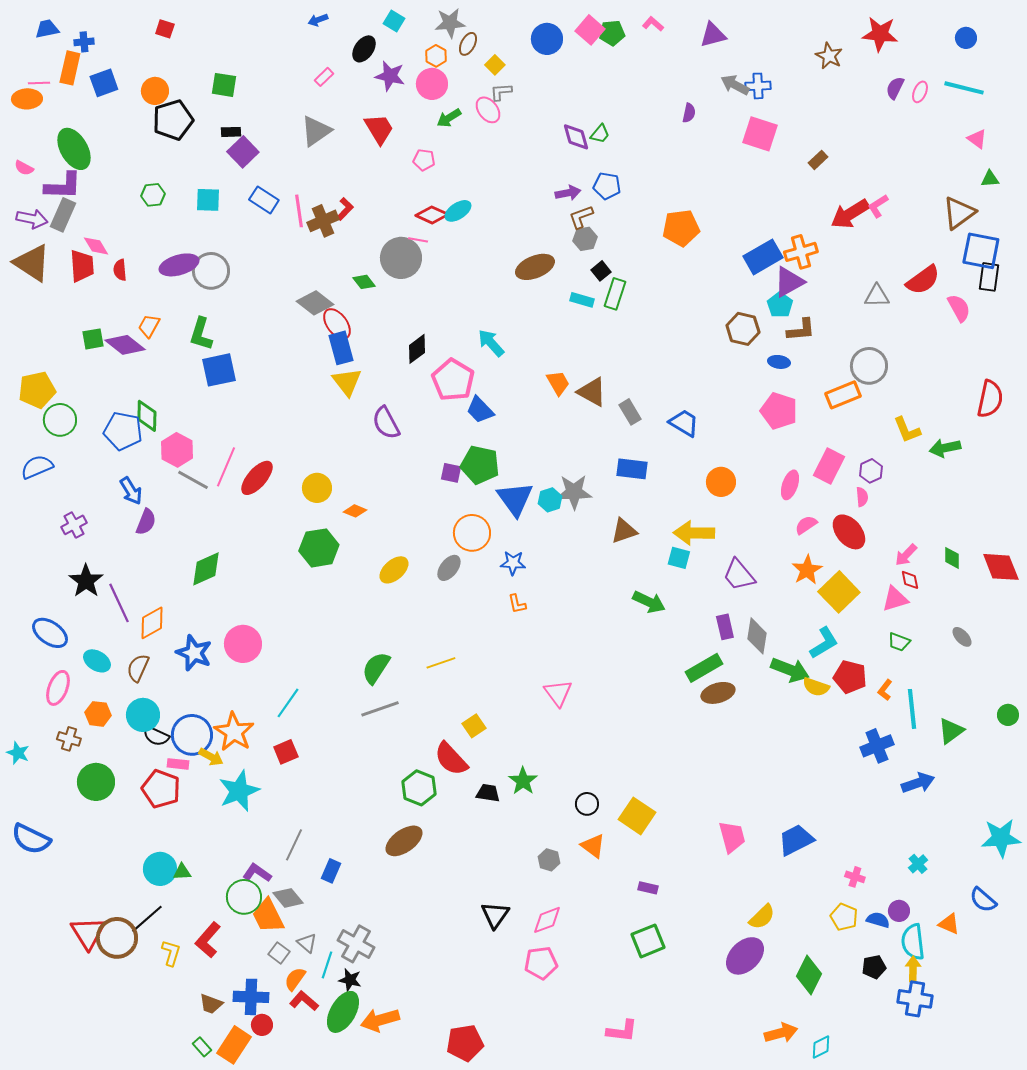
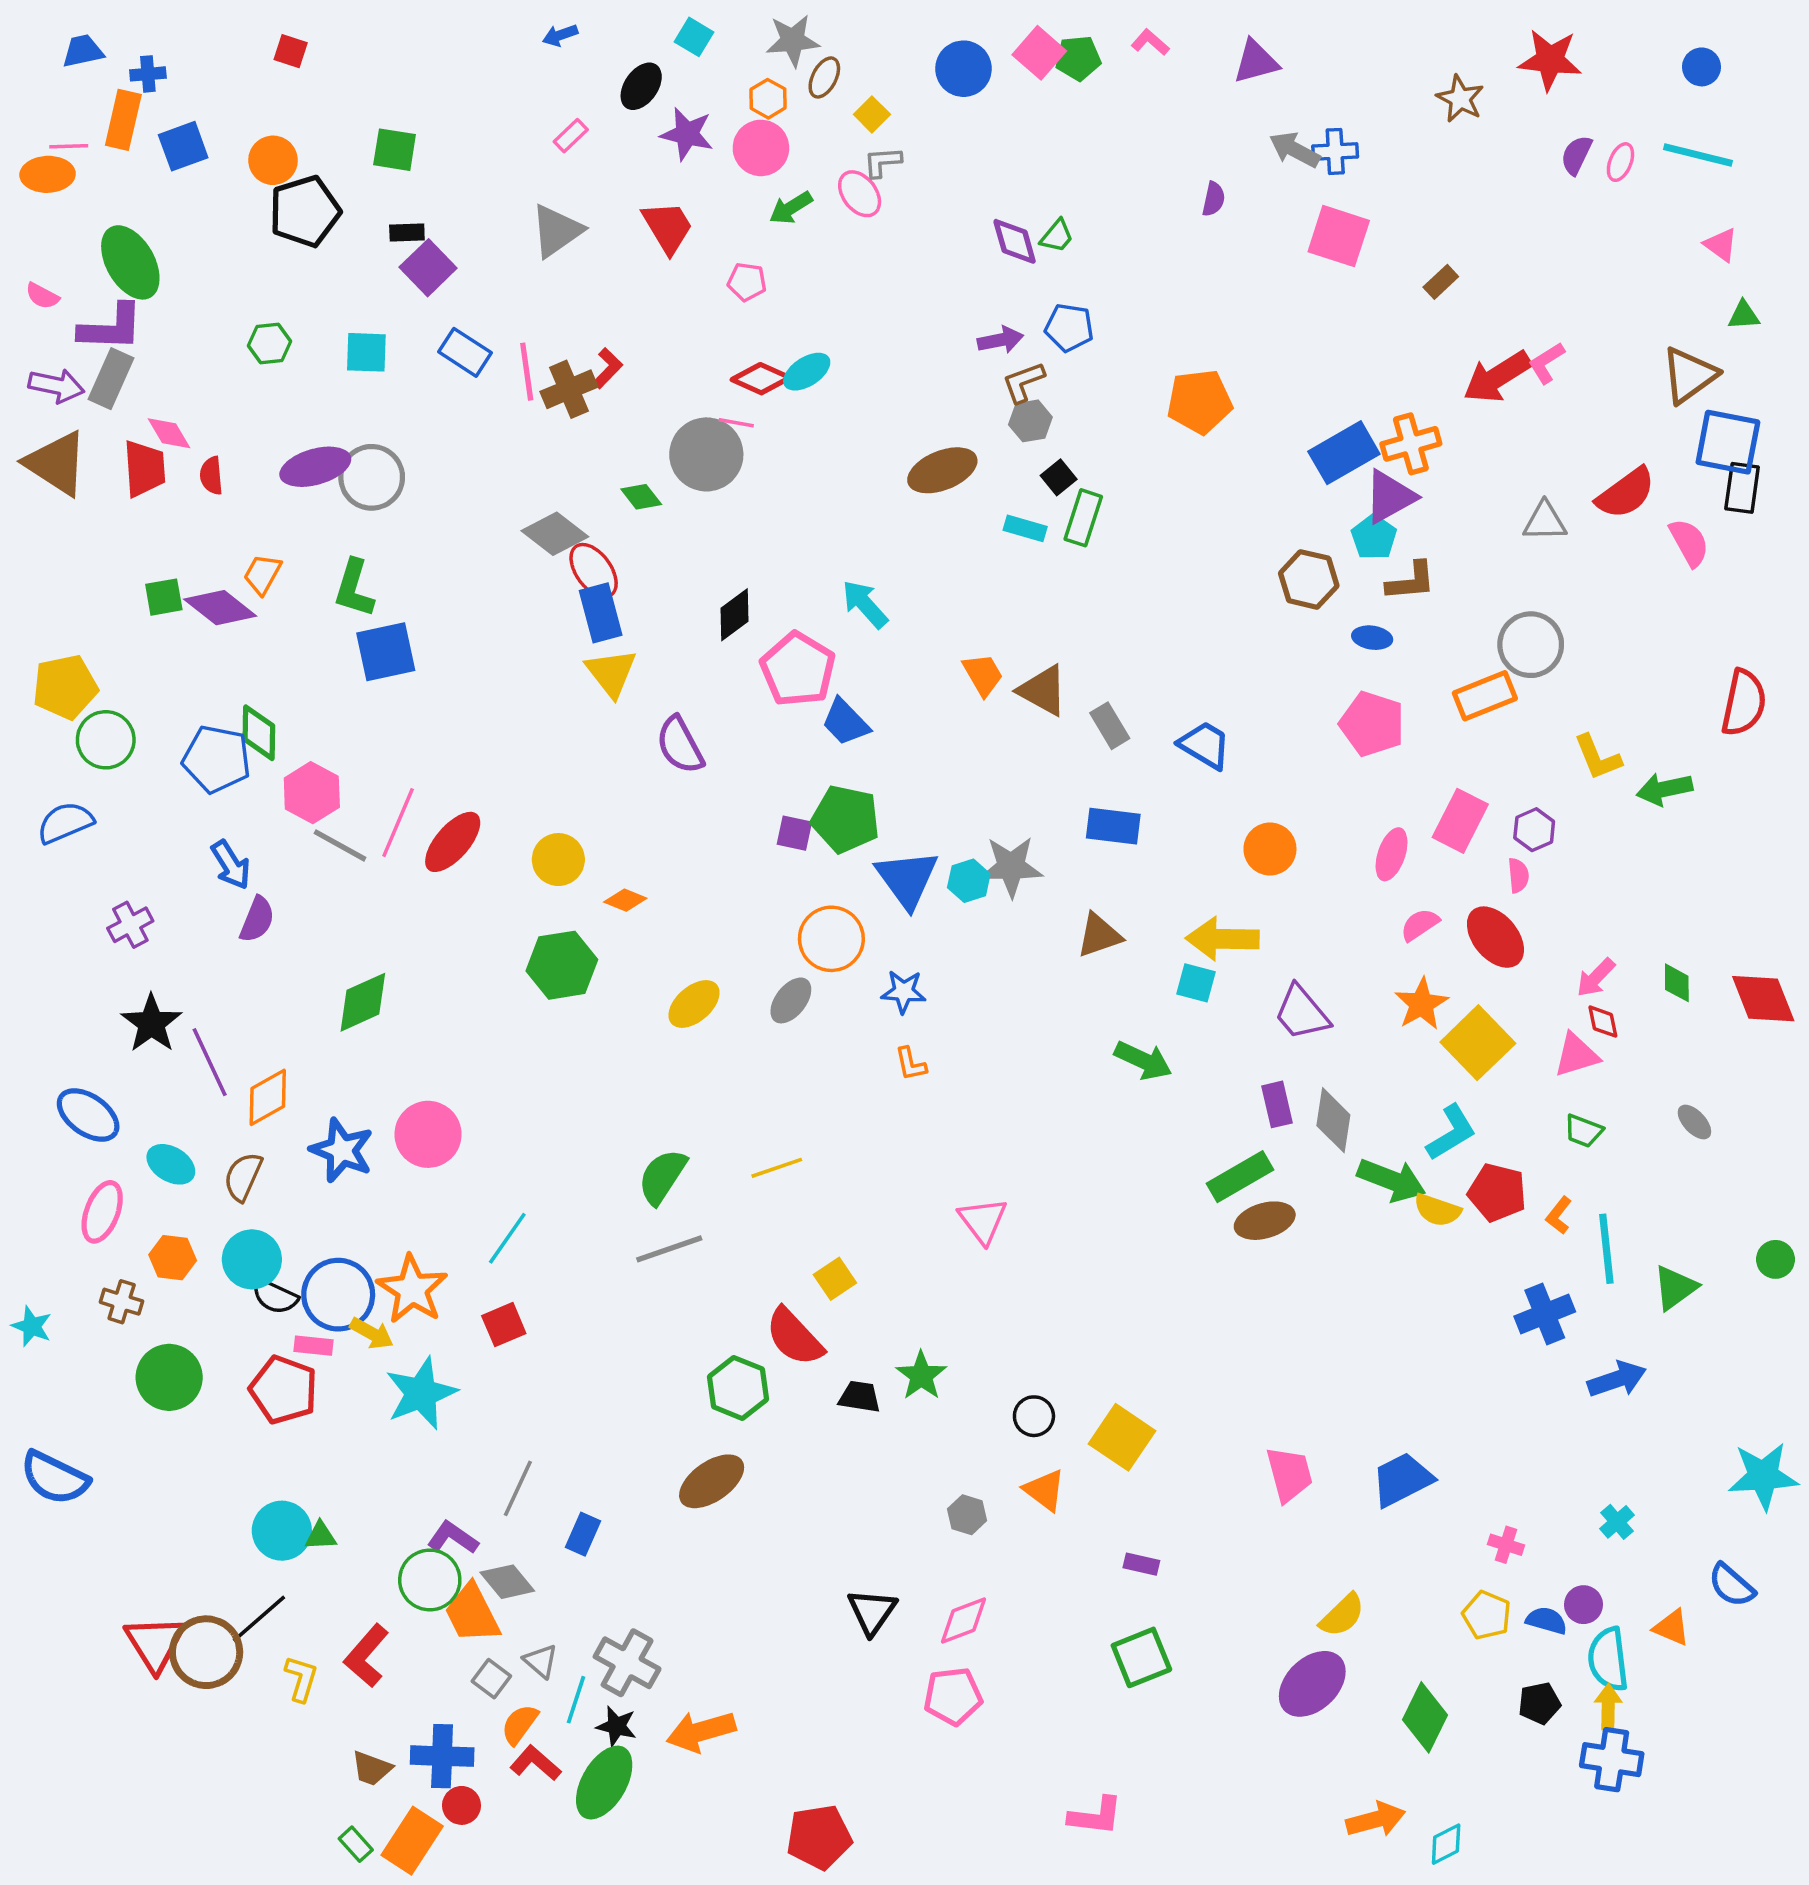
orange arrow: (380, 1020) -> (701, 1731), moved

